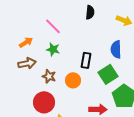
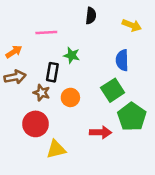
pink line: (53, 26) -> (46, 32), turned -48
green star: (53, 49) -> (72, 55), moved
black rectangle: (86, 60) -> (52, 72), moved

